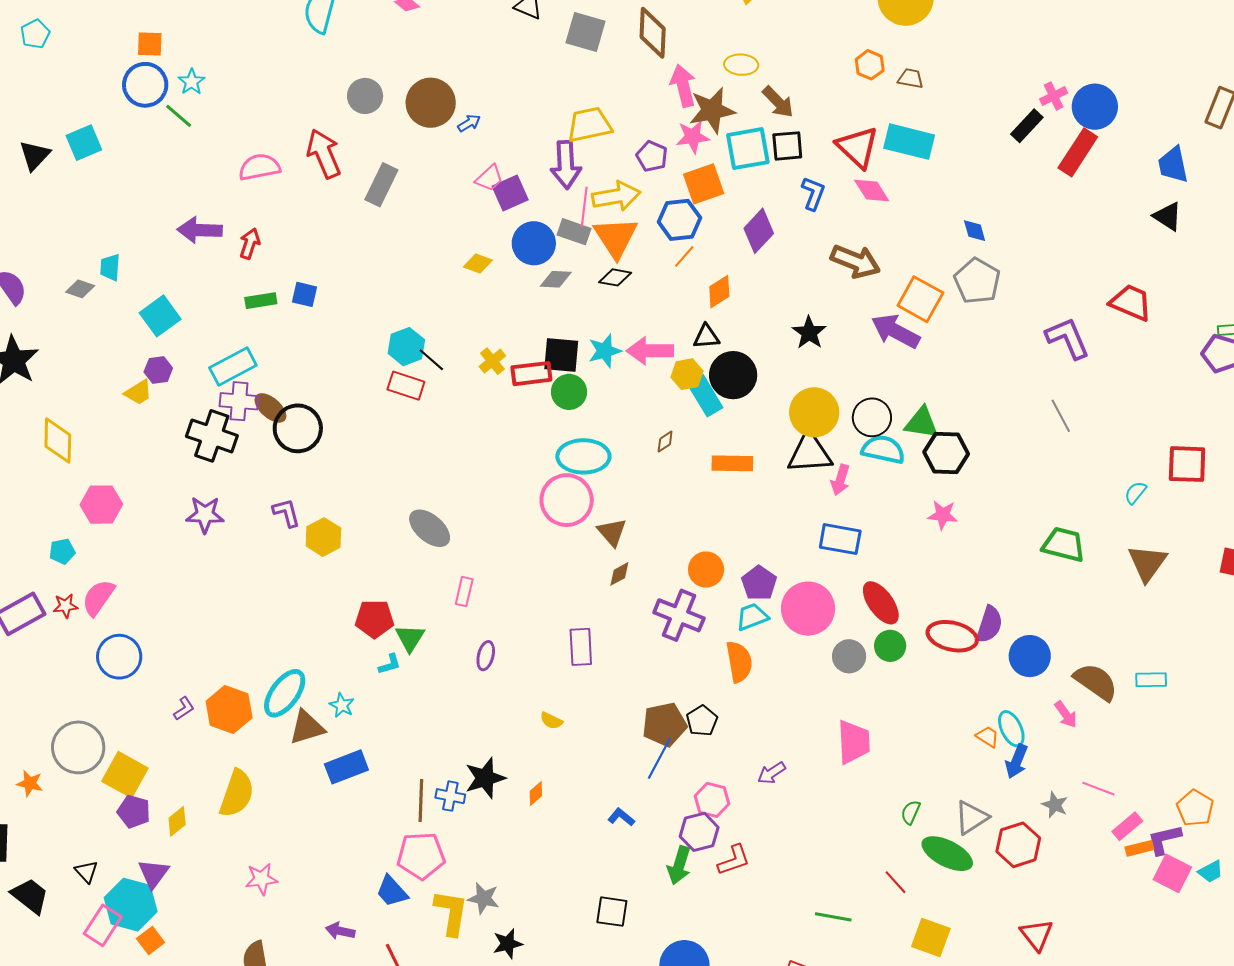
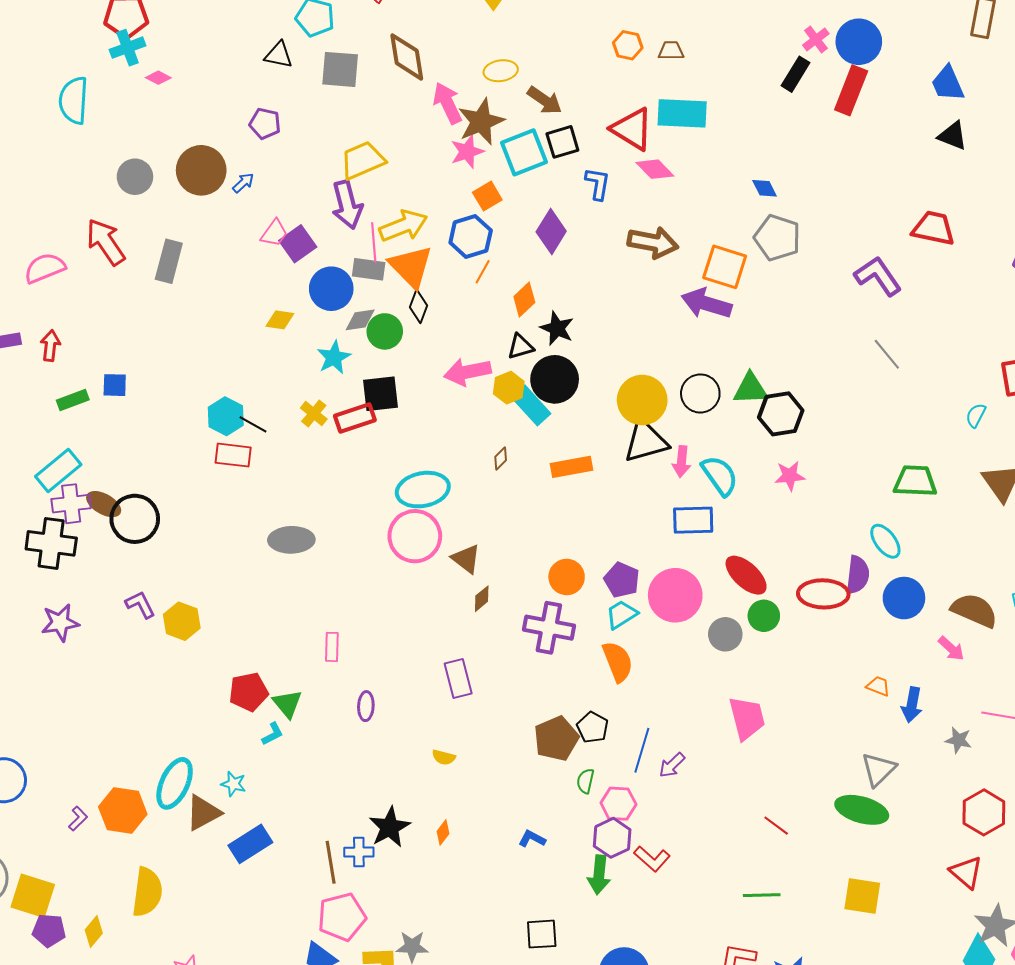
purple pentagon: (652, 156) -> (265, 124), moved
orange square: (704, 184) -> (487, 196), size x0.7
black diamond: (615, 277) -> (418, 306), turned -68
black star: (809, 333) -> (557, 328), moved
cyan star: (605, 351) -> (334, 357), moved
green circle: (569, 392) -> (385, 331), moved
cyan semicircle: (883, 449) -> (720, 476), moved, turned 54
gray ellipse: (430, 528) -> (291, 540), moved, turned -30
cyan ellipse: (1011, 729) -> (885, 541), moved
blue line: (659, 758) -> (642, 750), moved
green semicircle: (911, 812) -> (585, 781), moved
red hexagon: (1018, 845) -> (984, 812), moved
red L-shape: (734, 860) -> (652, 859), turned 72
red line: (896, 882) -> (776, 826), moved

